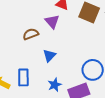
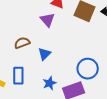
brown semicircle: (31, 34) -> (22, 43), moved

